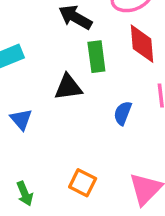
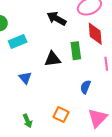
green rectangle: (96, 57) -> (76, 51), moved
blue semicircle: (123, 113) -> (85, 87), moved

